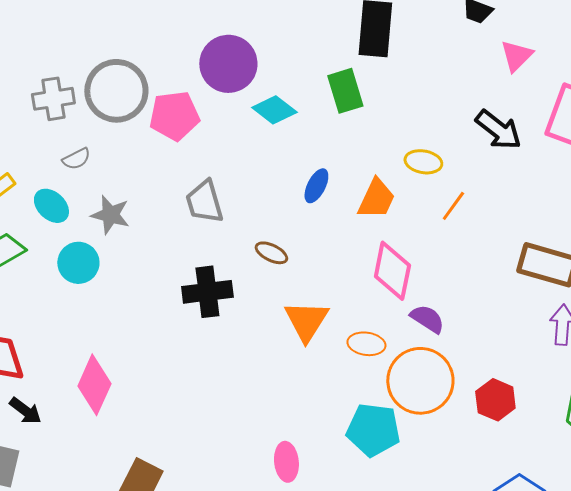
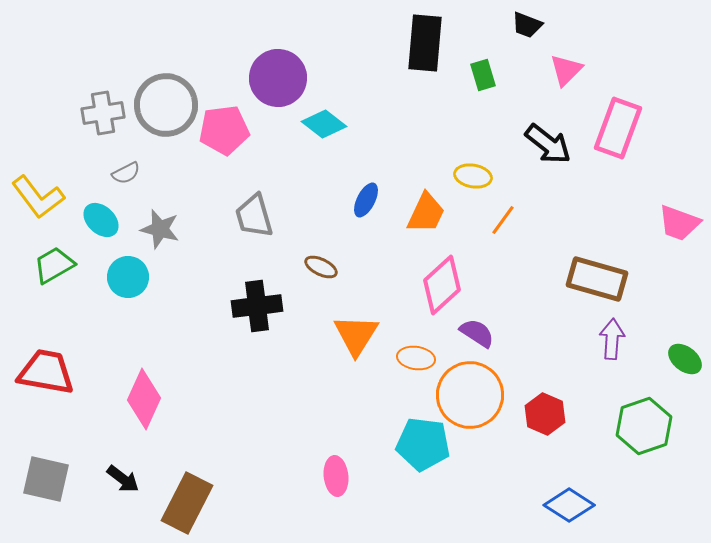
green rectangle: (345, 91) -> (483, 75), moved, size x0.7
pink diamond: (392, 271) -> (442, 285), turned 36
black arrow: (25, 411) -> (123, 479), moved

